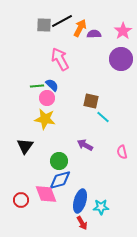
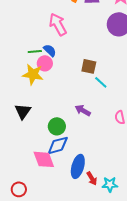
yellow star: (45, 119) -> (33, 74), moved
red circle: (21, 200) -> (19, 189), moved
cyan star: (101, 207) -> (110, 184), moved
red arrow: (82, 223) -> (92, 178), moved

